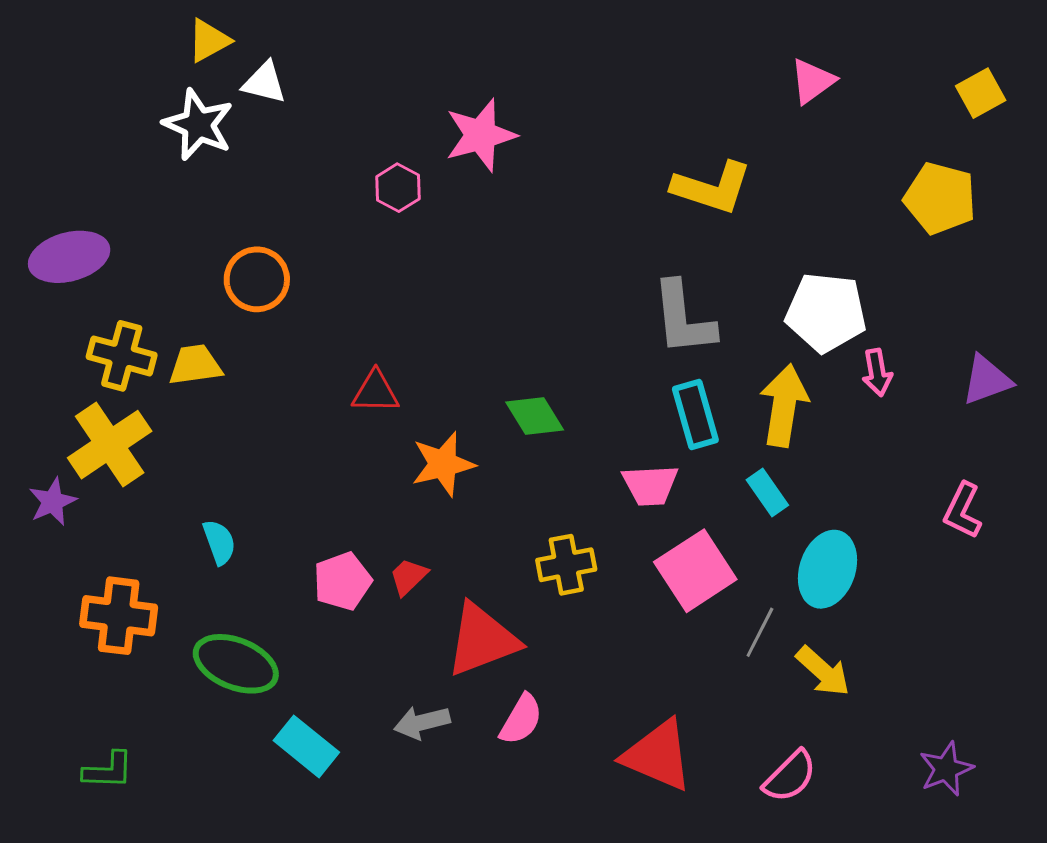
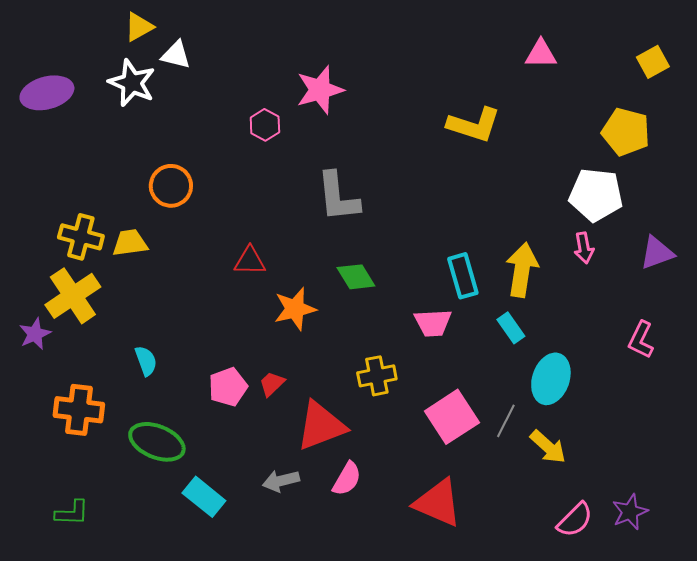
pink triangle: (812, 81) -> (541, 54), turned 36
purple ellipse: (69, 257) -> (47, 93), moved
white pentagon: (826, 312) -> (596, 195), moved
gray L-shape: (683, 318) -> (338, 197), moved
pink square: (695, 571) -> (452, 417), moved
pink semicircle: (790, 776) -> (575, 520), moved

